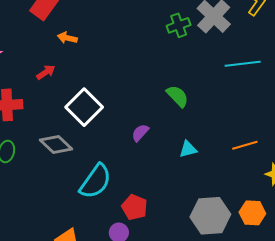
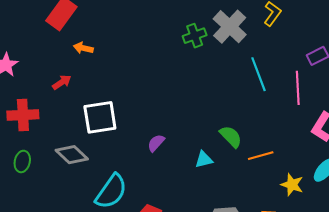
cyan line: (243, 64) -> (259, 74), turned 76
green semicircle: (177, 96) -> (231, 137), moved
white square: (84, 107) -> (100, 117), turned 36

